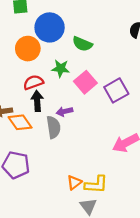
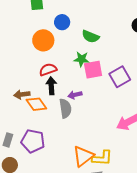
blue circle: (50, 27) -> (62, 22), size x0.6
green star: (61, 68) -> (81, 59), moved
pink square: (85, 82) -> (93, 70), turned 30
orange triangle: (74, 182) -> (83, 156), size x1.6

